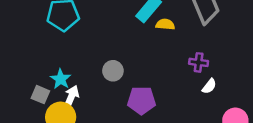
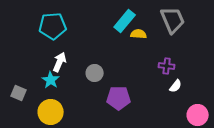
gray square: (40, 95) -> (19, 93), moved
white arrow: (71, 97) -> (60, 62), moved

